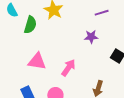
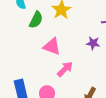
pink triangle: (37, 61) -> (52, 47), moved

